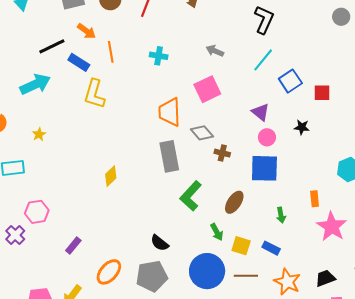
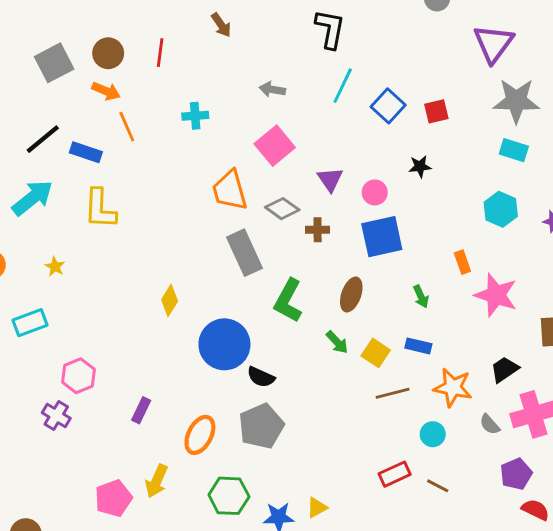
orange arrow: (86, 31) -> (106, 91), moved
yellow L-shape: (94, 94) -> (100, 209), moved
purple triangle: (261, 112) -> (330, 179), moved, turned 30
yellow square: (241, 246) -> (376, 353), turned 30
blue circle: (207, 271) -> (224, 344), moved

